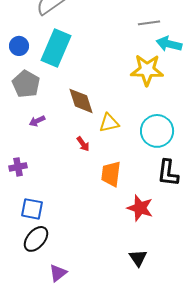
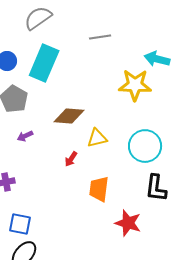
gray line: (149, 23) -> (100, 37), moved
brown diamond: (81, 101) -> (69, 116), turned -68
red arrow: (83, 144) -> (71, 159), turned 70

